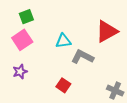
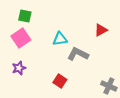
green square: (26, 17) -> (25, 16), turned 32
red triangle: (107, 31) -> (101, 30), size x0.6

